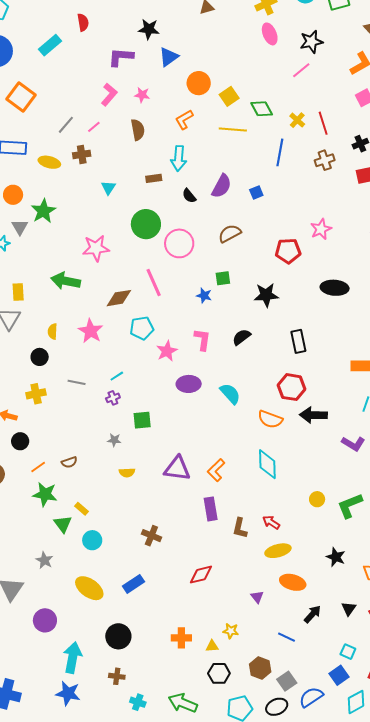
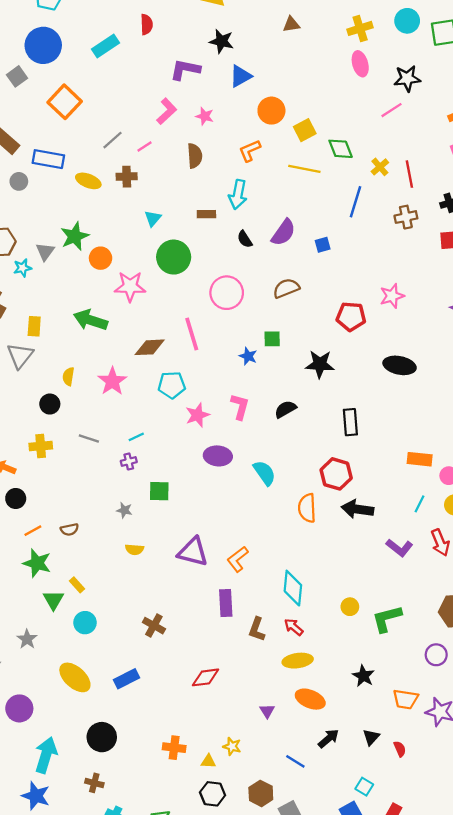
orange circle: (13, 195) -> (101, 258), moved
green circle: (146, 224) -> (174, 257), moved
orange semicircle: (270, 419) -> (307, 508), turned 60
cyan diamond: (267, 464) -> (293, 588), moved

